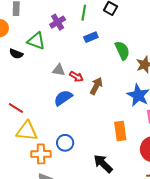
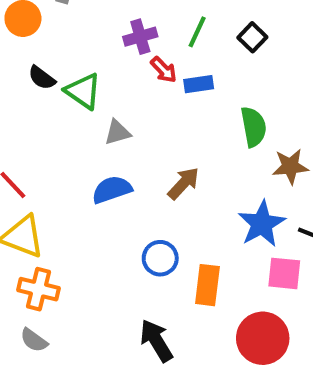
green triangle: (36, 41) -> (83, 91), moved
gray triangle: (59, 70) -> (118, 132), turned -40
red arrow: (76, 77) -> (164, 70), moved
blue circle: (65, 143) -> (160, 258), moved

